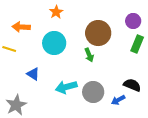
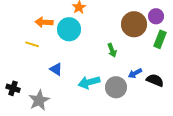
brown circle: (98, 33) -> (134, 24), moved
cyan circle: (54, 43) -> (69, 29), moved
blue arrow: (118, 100) -> (135, 73), moved

